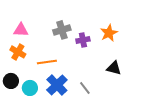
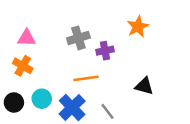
orange star: (109, 33) -> (138, 27), moved
orange line: (47, 62) -> (86, 78), moved
cyan circle: (30, 88) -> (42, 99), moved

